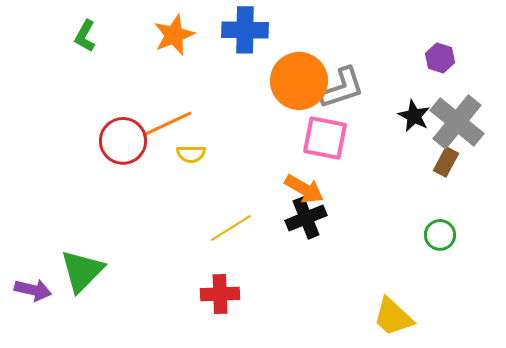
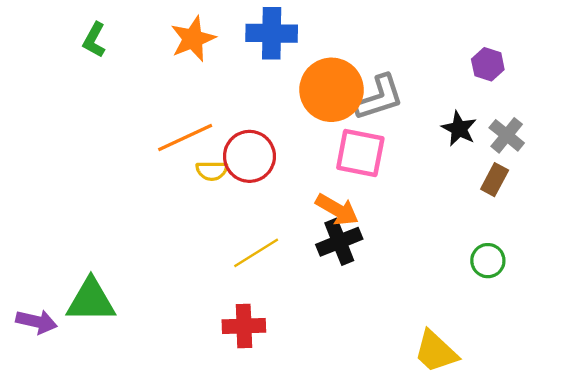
gray cross: (457, 122) -> (507, 135), size x0.6
red circle: (123, 141) -> (249, 156), moved
green triangle: (82, 271) -> (91, 301), turned 45

